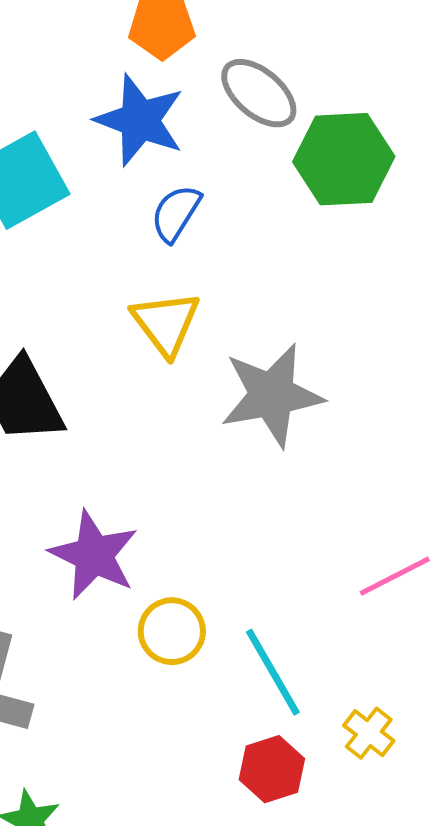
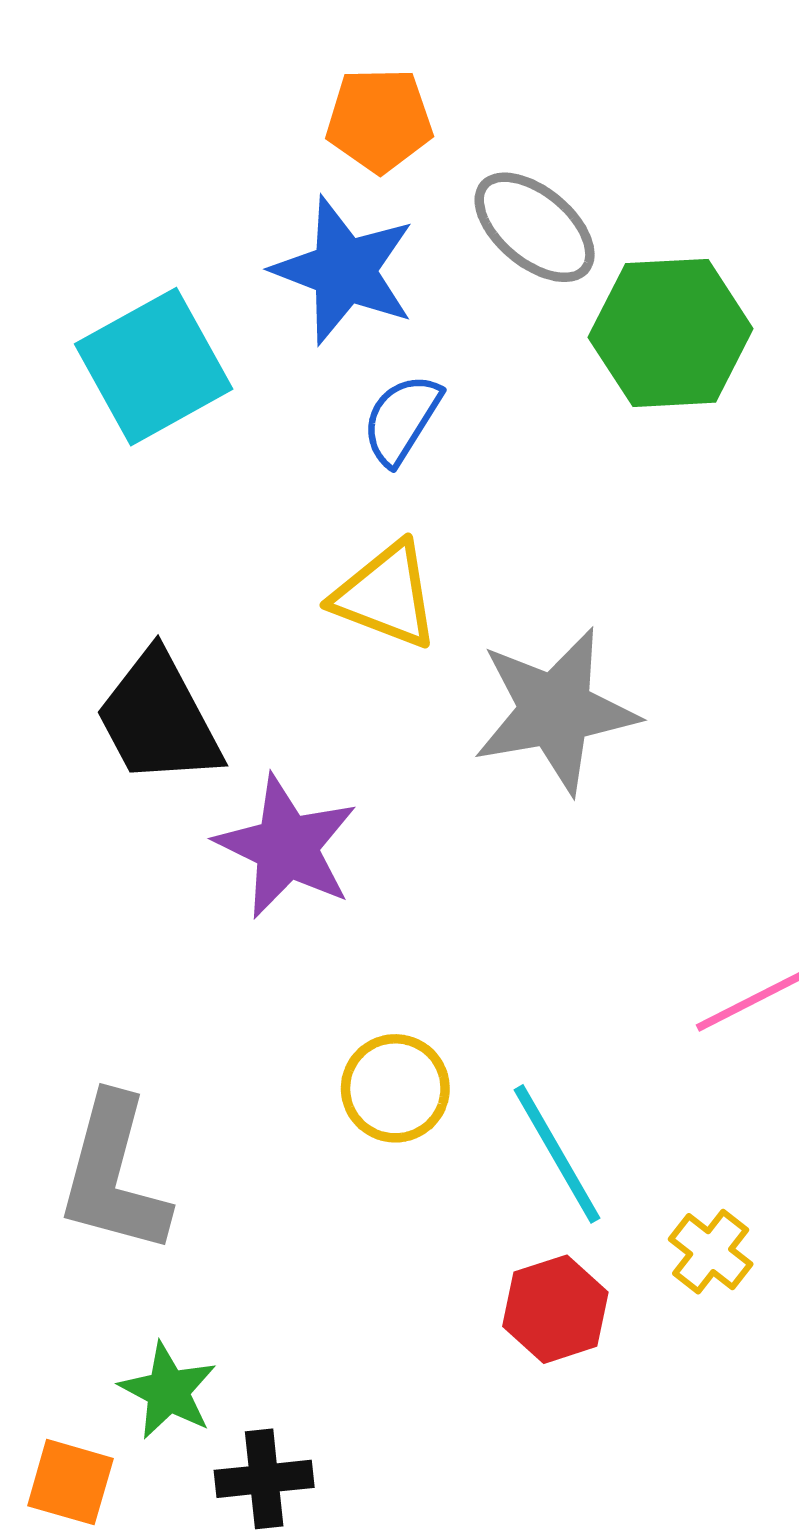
yellow triangle: (166, 323) -> (386, 595), turned -32
purple star: (94, 555) -> (286, 847), moved

